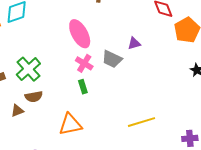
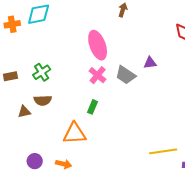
green cross: (28, 69) -> (42, 72), size x0.7
green rectangle: (83, 87) -> (93, 107), moved, turned 32
yellow line: (142, 122) -> (163, 151), moved

